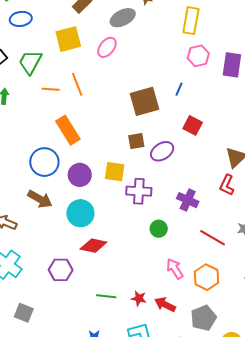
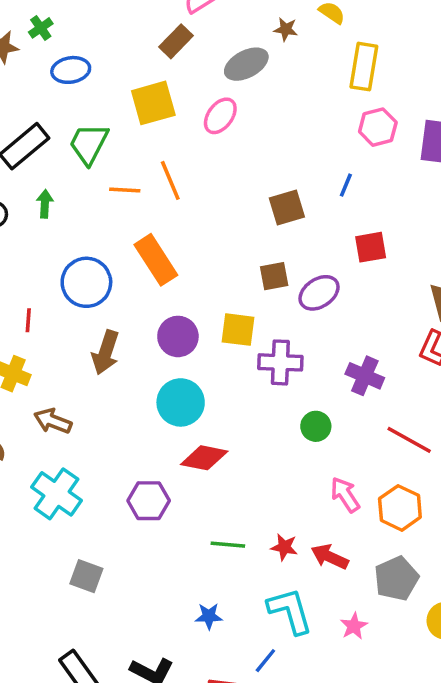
brown square: (144, 101) -> (287, 207), size x0.7
red square: (193, 125) -> (371, 247), turned -36
blue circle: (44, 162) -> (86, 282), moved
brown arrow: (40, 199) -> (106, 352), moved, turned 80

